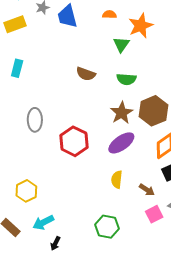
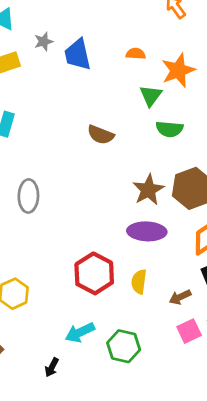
green semicircle: (126, 79) -> (169, 129), moved
red hexagon: (74, 141) -> (94, 273), moved
purple ellipse: (121, 143) -> (147, 231), turned 36
brown arrow: (147, 190) -> (180, 297), turned 119
cyan arrow: (43, 222) -> (80, 332), moved

